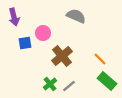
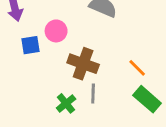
brown cross: (62, 56) -> (83, 64), turned -30
gray line: (69, 86) -> (93, 94), moved, turned -48

